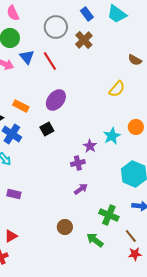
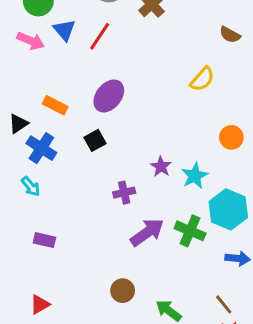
red line: (50, 61) -> (100, 36), turned 66
cyan star: (112, 136) -> (195, 176), moved
purple cross: (78, 163) -> (124, 193), moved
purple arrow: (81, 189) -> (147, 232), size x1.6
green cross: (109, 215) -> (190, 231), moved

